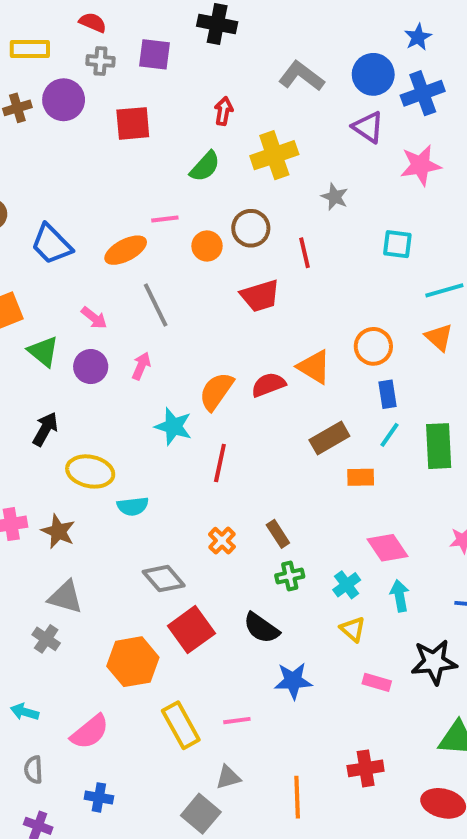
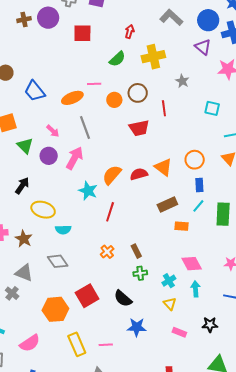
pink arrow: (141, 366) -> (75, 158), size x1.6
gray diamond: (164, 579) -> (58, 261), moved
black star: (434, 662) -> (210, 325), size x0.7

